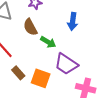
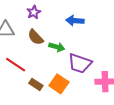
blue arrow: (73, 22) -> (75, 21), turned 102
orange square: (41, 78) -> (59, 84), turned 30

